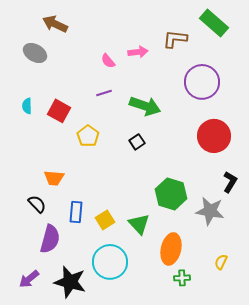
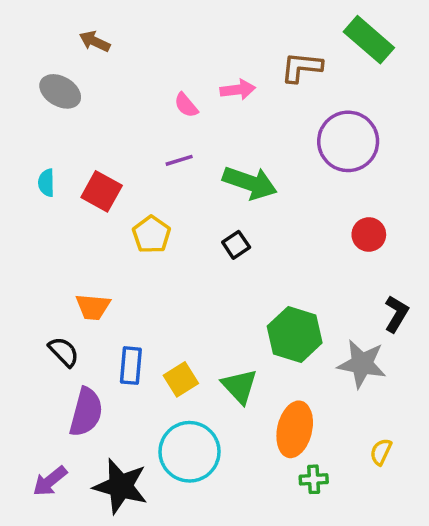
brown arrow: (55, 24) -> (95, 41), size x0.7
red circle: (214, 136) -> (369, 234), size x0.6

